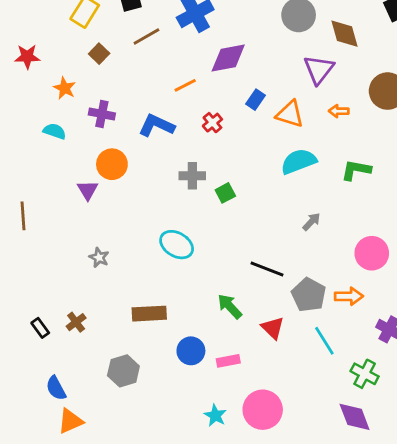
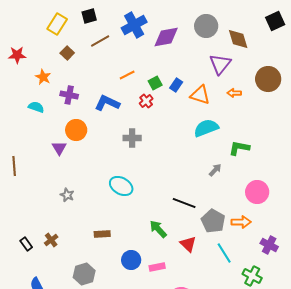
purple diamond: (228, 58) -> (166, 37), moved
green L-shape: (356, 170) -> (239, 148), moved
green square: (225, 193) -> (155, 83), moved
brown rectangle: (149, 314) -> (102, 234), size x0.7

